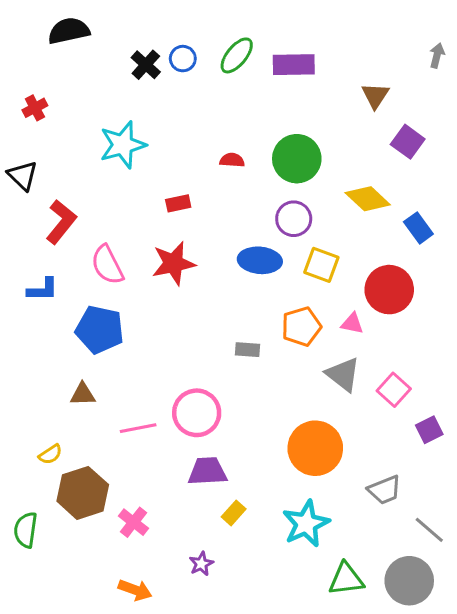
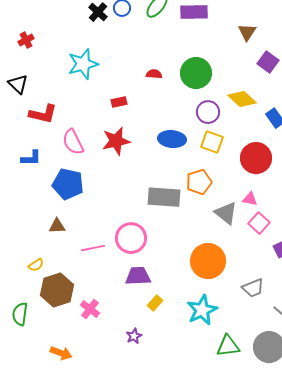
purple circle: (294, 219) -> (208, 112), moved
red L-shape: (61, 222) -> (43, 114), turned 64
pink triangle: (352, 323) -> (250, 199), moved
gray rectangle: (247, 350) -> (164, 197), size x2.0
orange arrow: (135, 590) -> (61, 353), moved

